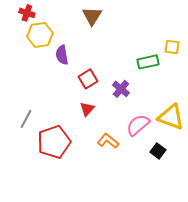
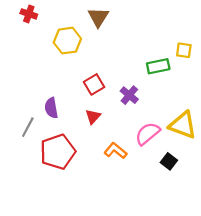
yellow hexagon: (40, 35) -> (67, 41), moved
purple semicircle: (62, 55) -> (51, 108), moved

